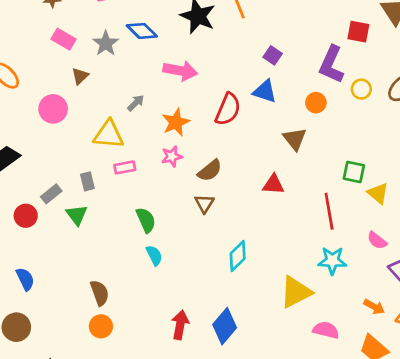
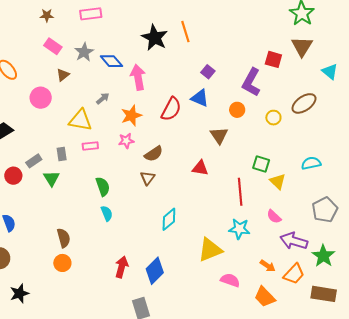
blue diamond: (142, 31) -> (111, 61), moved
pink arrow: (180, 71) -> (138, 77), turned -115
yellow circle: (361, 89) -> (273, 118), moved

